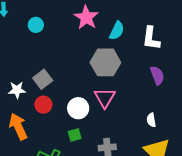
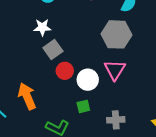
white star: (17, 90) -> (42, 27), moved
red circle: (43, 105) -> (65, 71), moved

